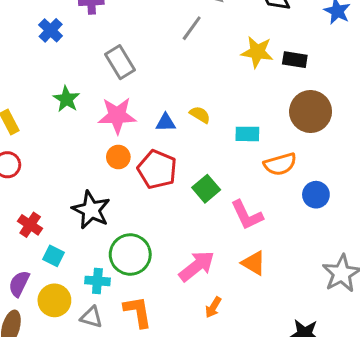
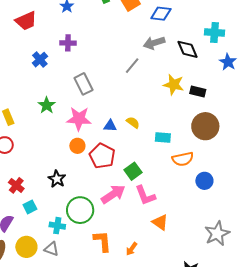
black star: (91, 210) -> (57, 179), size x0.7
pink L-shape: (247, 215) -> (145, 195), moved
cyan square: (54, 256) -> (30, 207), turned 32
pink arrow: (197, 266) -> (113, 194), moved
yellow circle: (54, 300) -> (26, 247), moved
orange L-shape: (138, 312) -> (102, 241), moved

